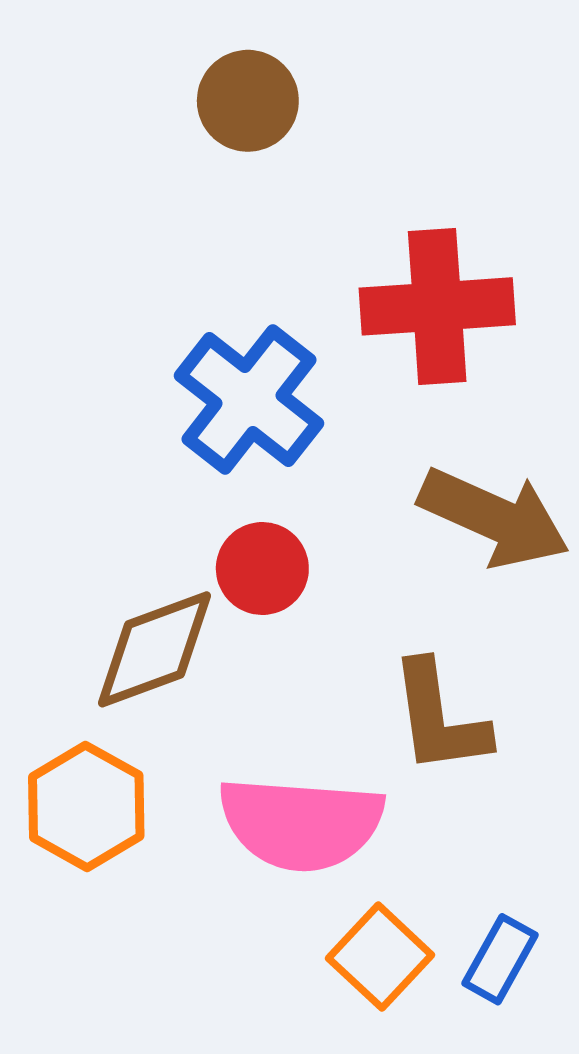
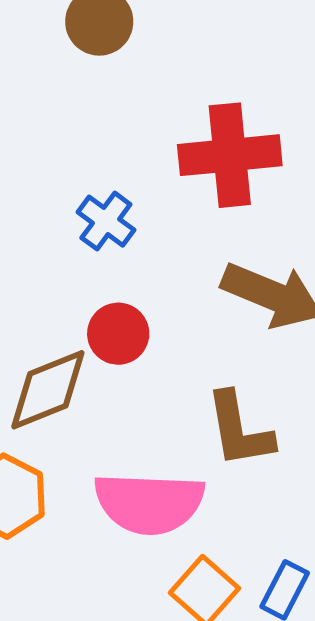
blue cross: (249, 399) -> (106, 221), size x0.6

